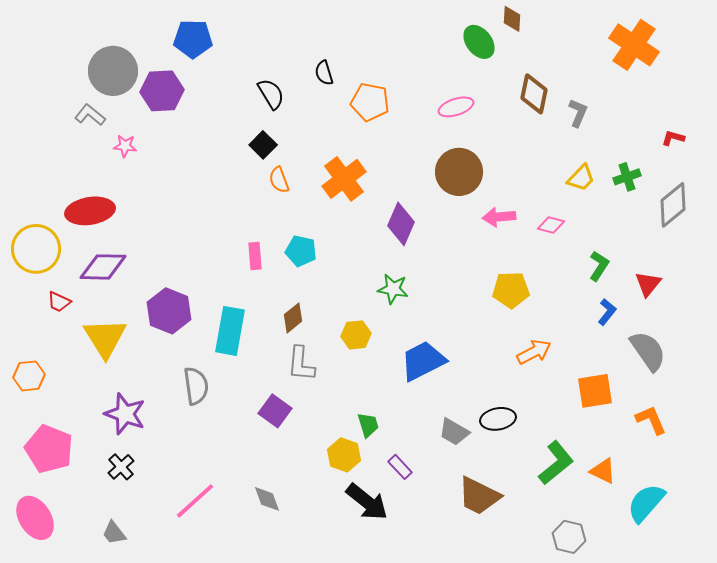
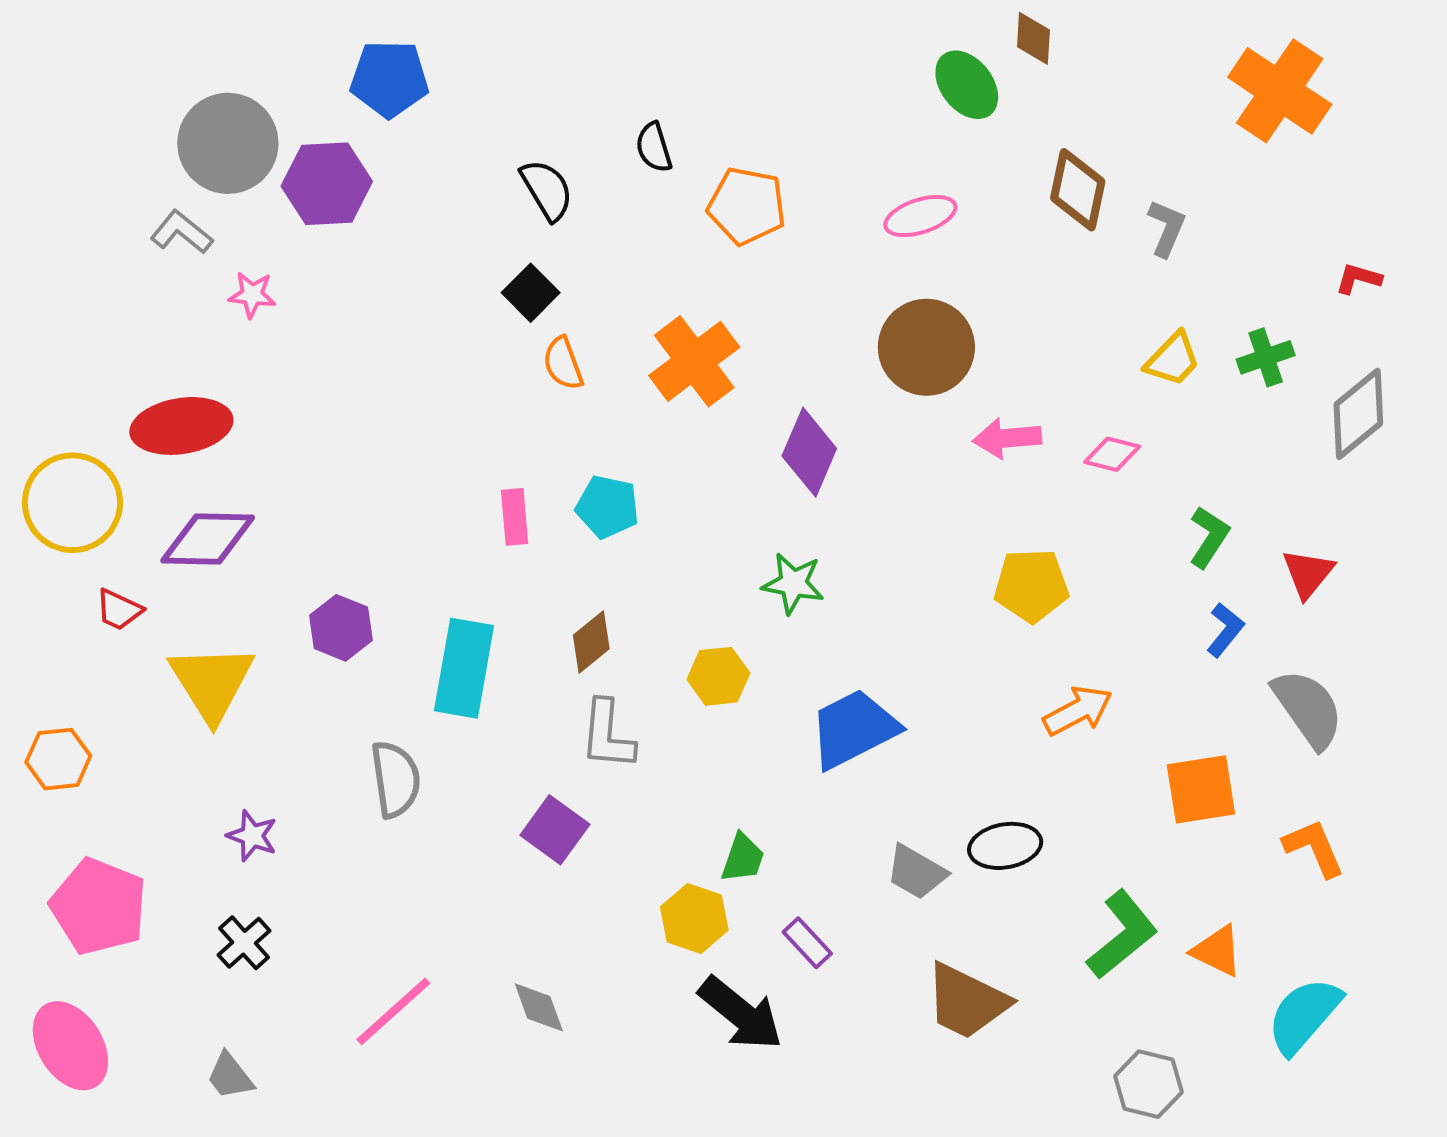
purple hexagon: (169, 311) -> (341, 628), size x0.7
purple star: (125, 414) -> (252, 836), size x0.6
green trapezoid: (368, 425) -> (743, 858), turned 36

